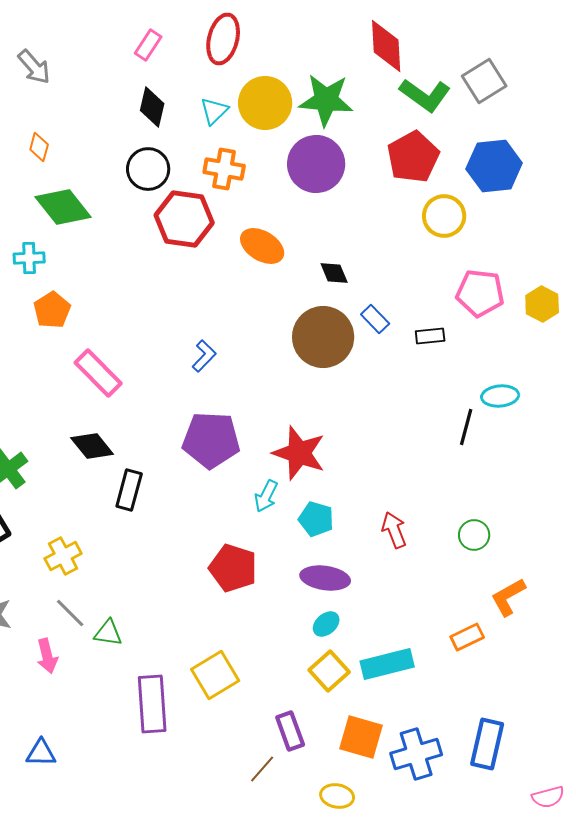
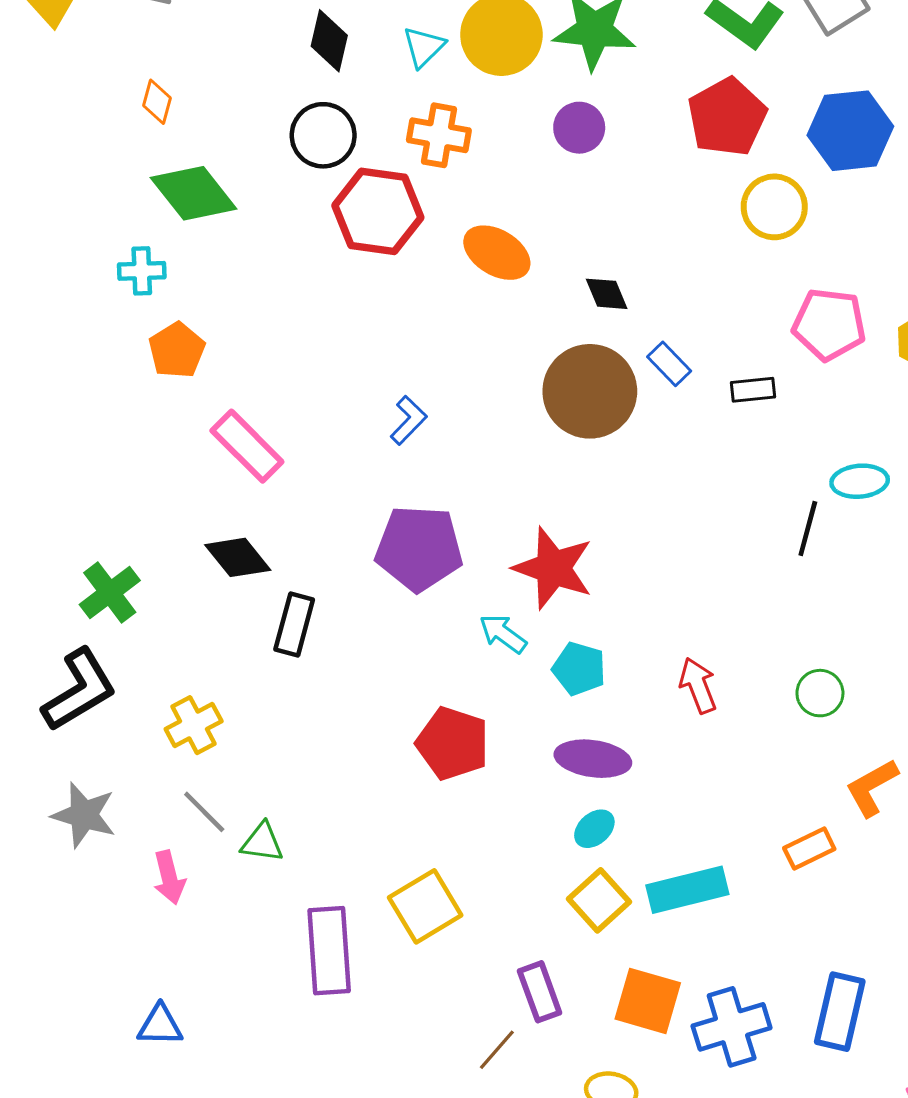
purple circle: (316, 164) -> (579, 128), size x0.6
cyan arrow: (266, 496) -> (503, 634), turned 100

